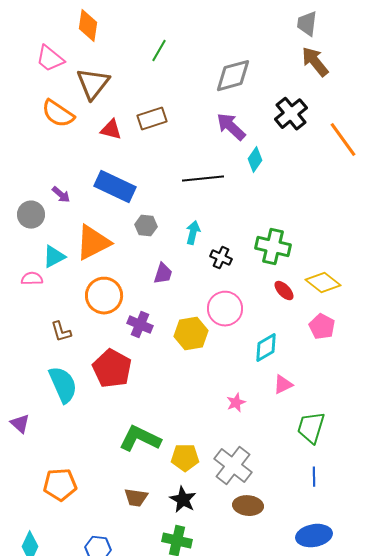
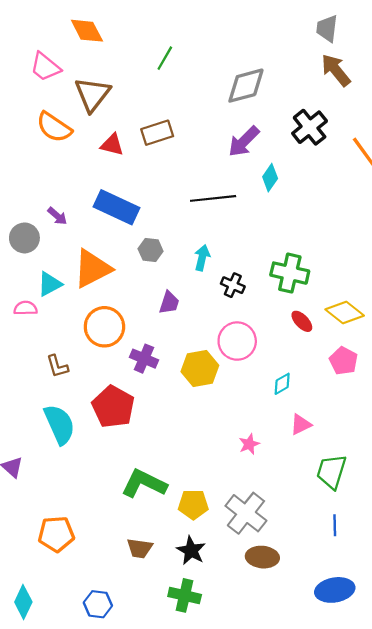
orange diamond: (88, 26) -> (87, 31), turned -36
purple arrow: (231, 127) -> (244, 141), turned -88
cyan diamond: (266, 348) -> (282, 384), size x0.7

